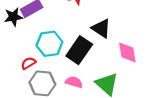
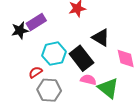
black rectangle: (79, 50) -> (81, 58), turned -70
pink semicircle: (74, 82) -> (88, 80), moved

